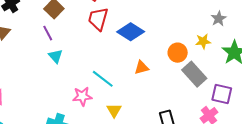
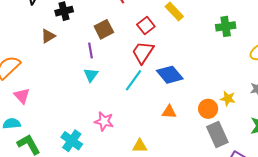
yellow star: (203, 41) -> (228, 99), moved
cyan line: (103, 79) -> (133, 80), moved, turned 70
yellow triangle: (114, 110) -> (140, 146), moved, turned 42

